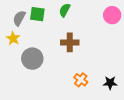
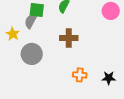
gray semicircle: (19, 18) -> (31, 21), moved
orange cross: (81, 80) -> (80, 75), turned -32

